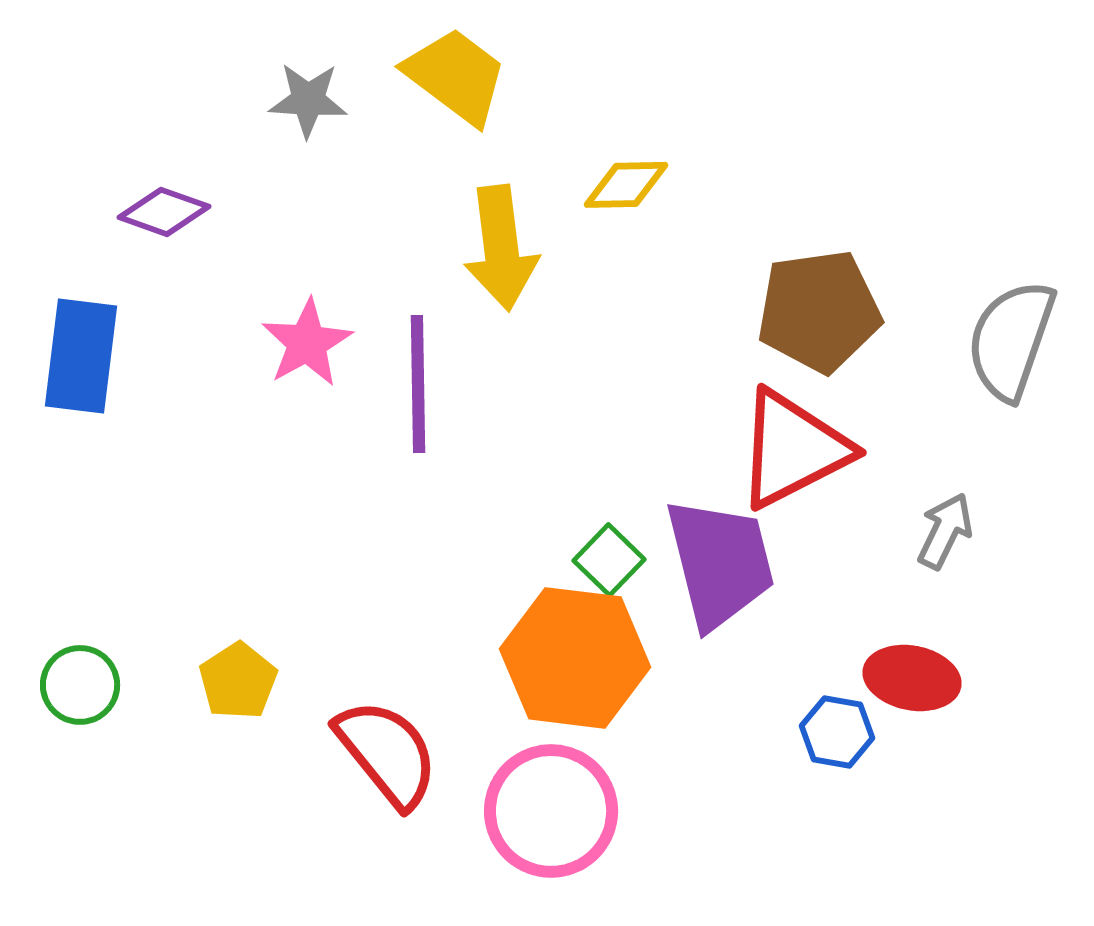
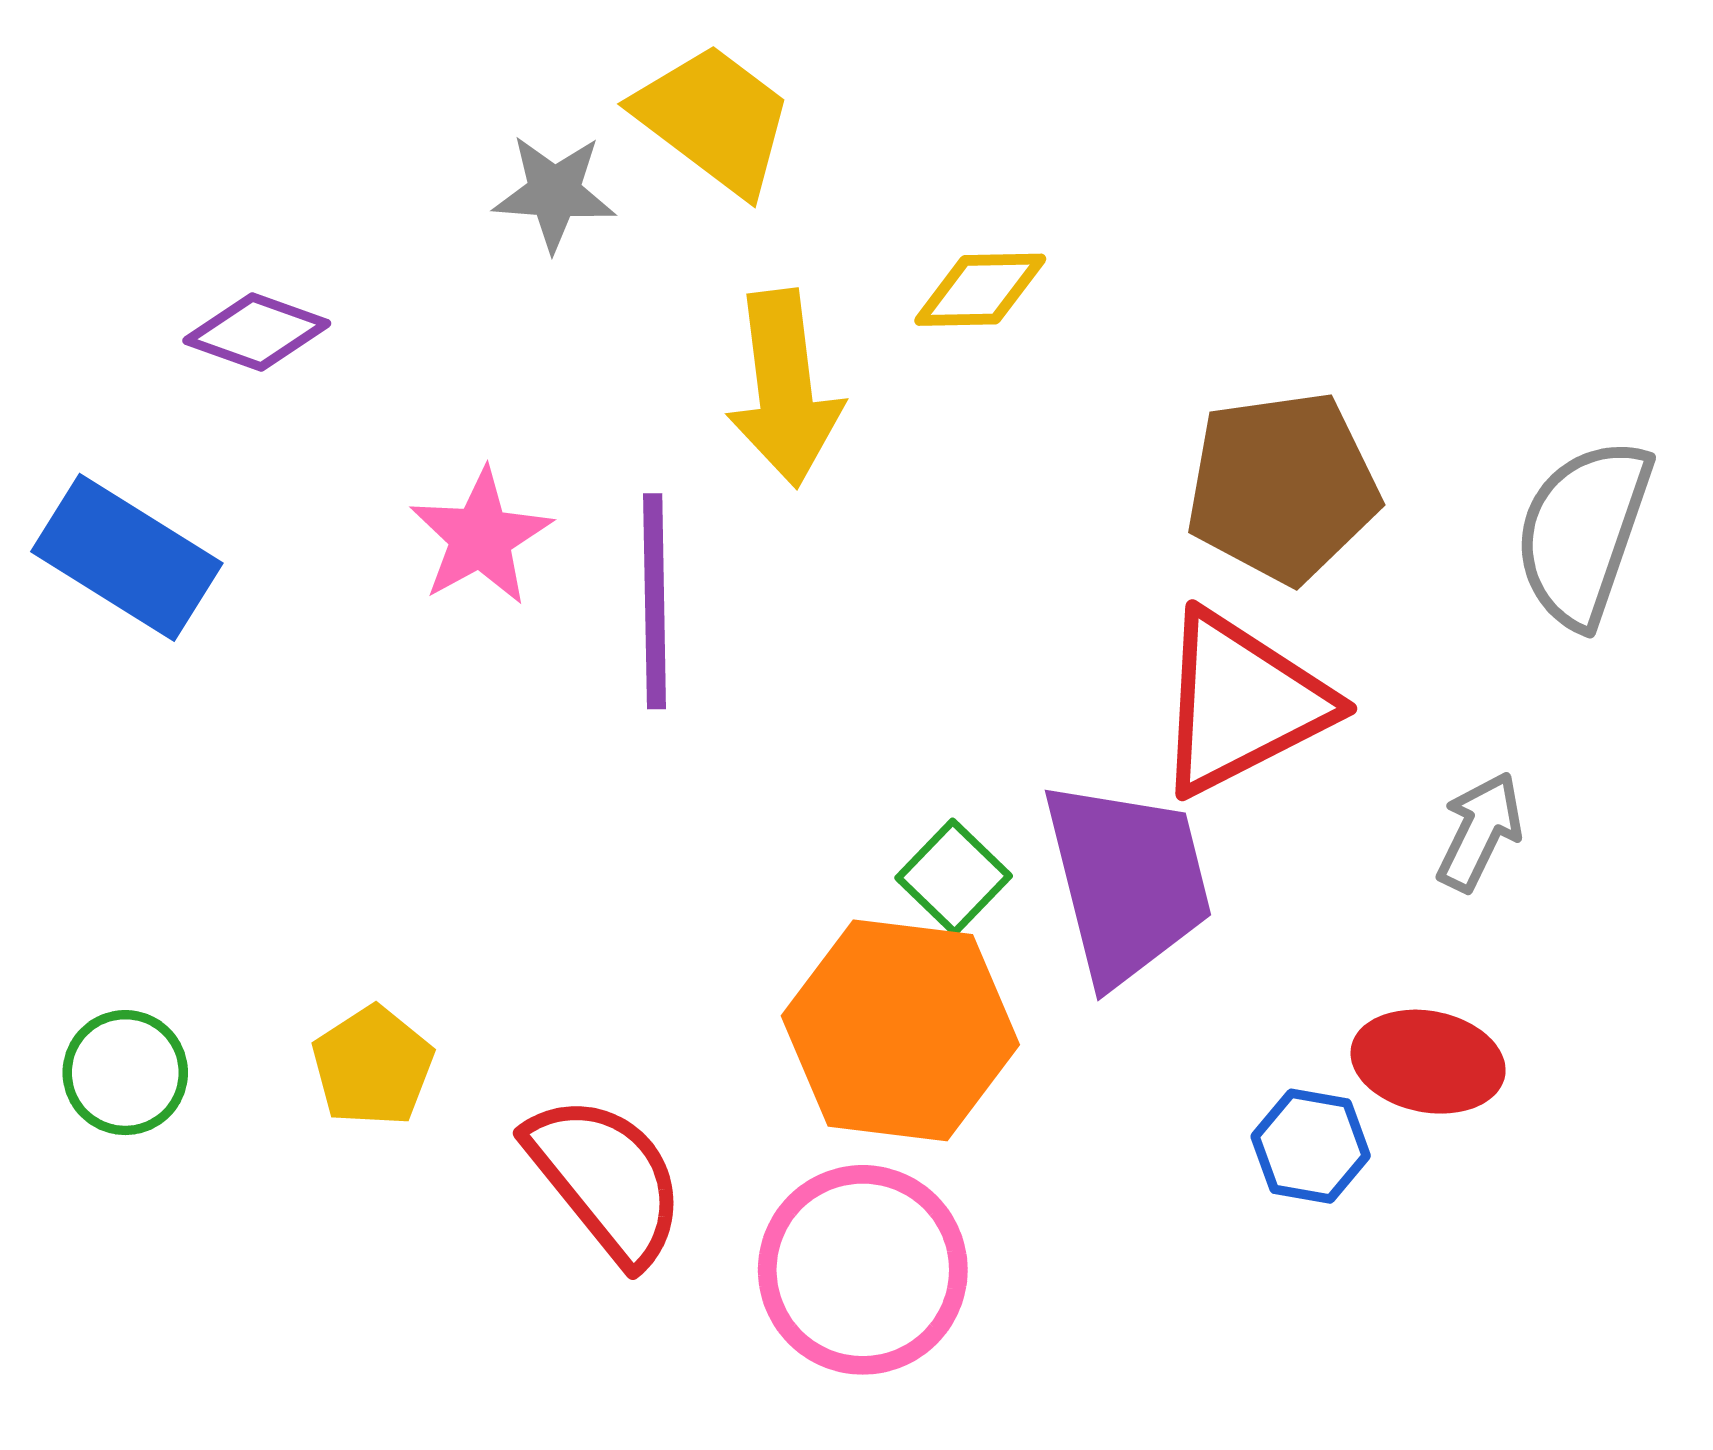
gray star: (308, 100) -> (554, 193), moved
blue rectangle: (81, 356) -> (127, 557), turned -65

